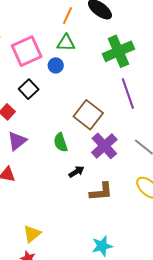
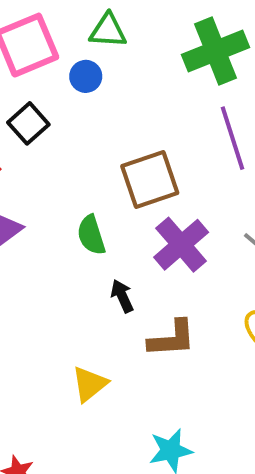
brown square: (88, 115) -> (150, 180), turned 32
black arrow: (76, 172) -> (122, 296), turned -84
yellow triangle: (32, 234) -> (90, 384), moved

